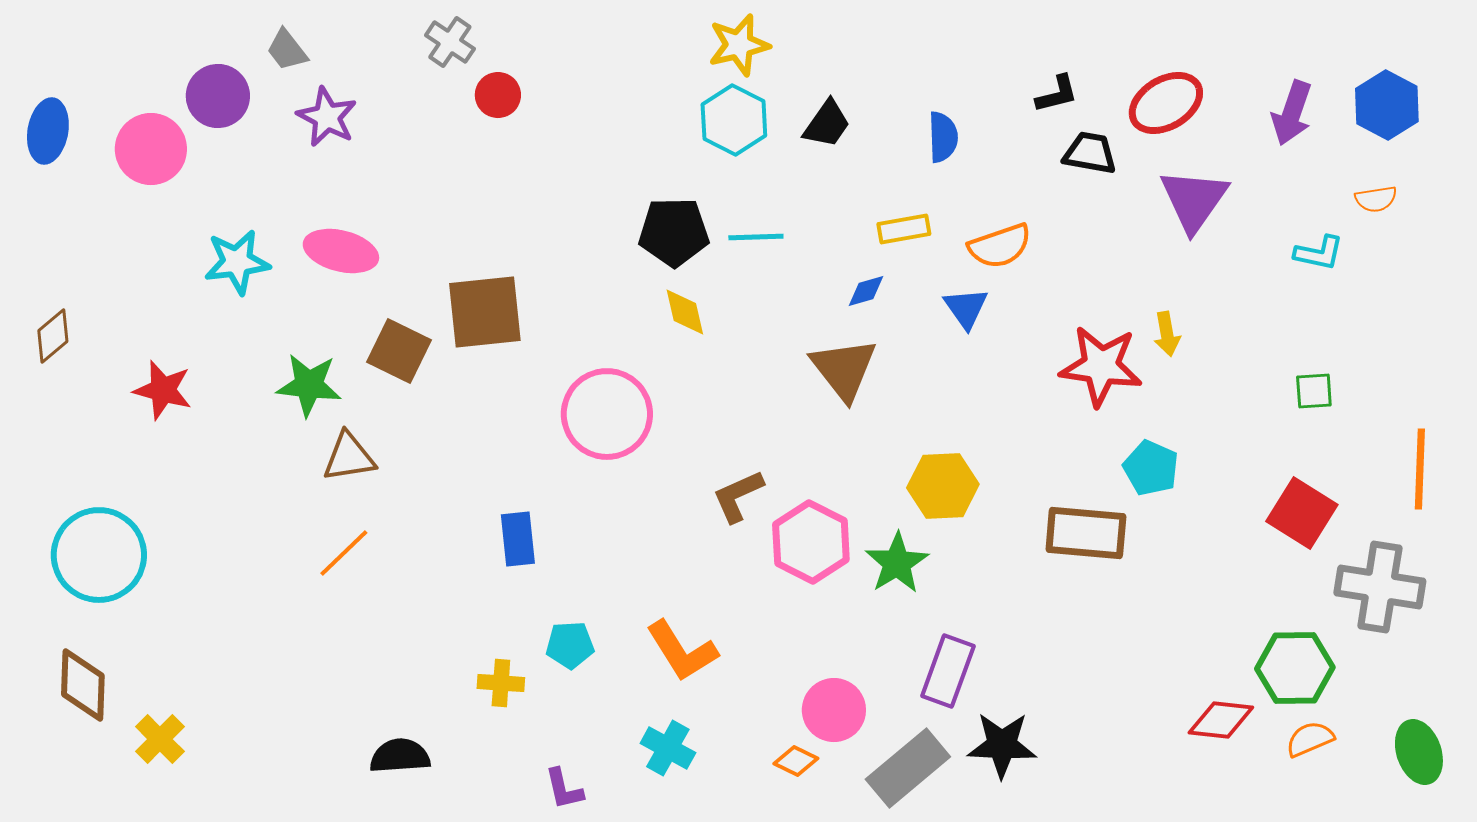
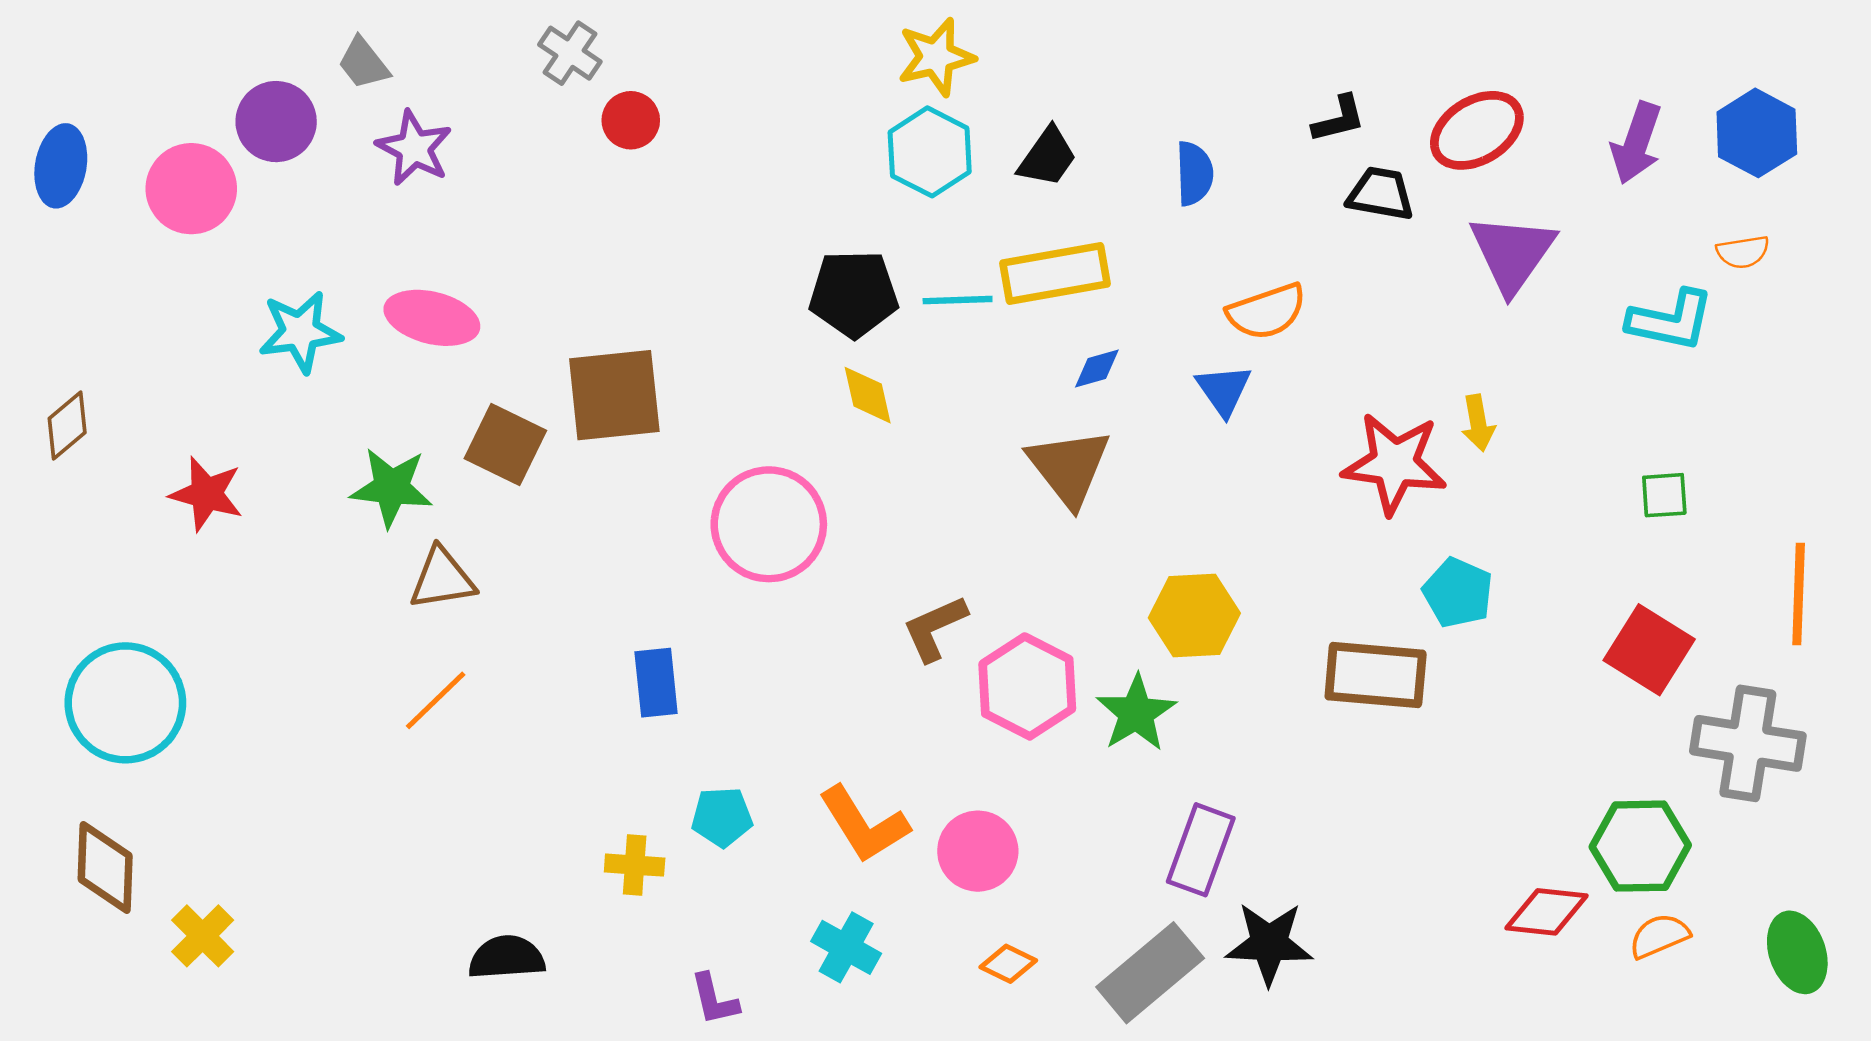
yellow rectangle: (904, 229) -> (1055, 274), moved, size x1.6
cyan L-shape: (1319, 253) -> (1671, 320), size x1.4
pink circle: (834, 710) -> (978, 851), moved

